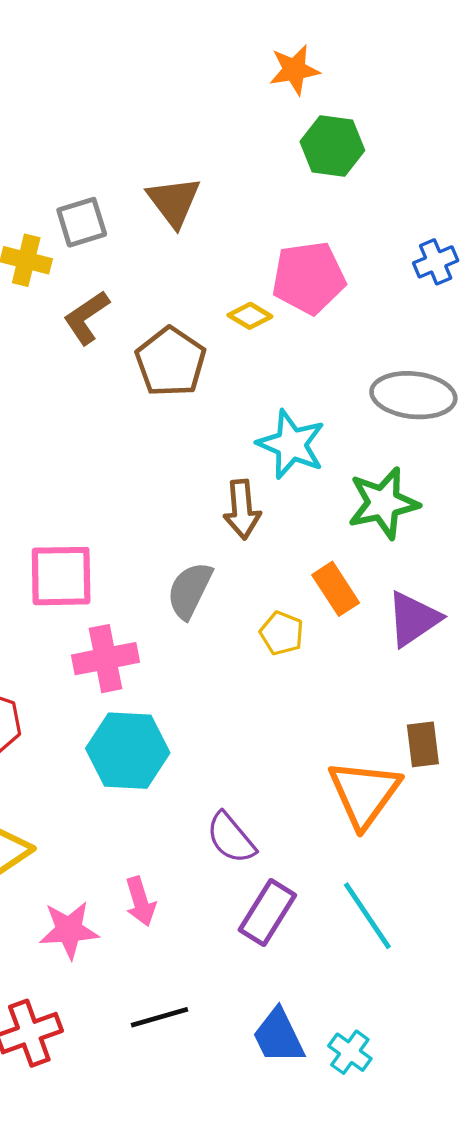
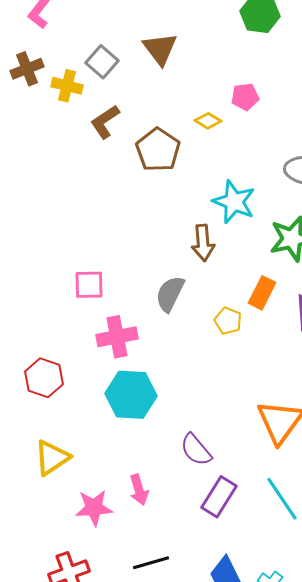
gray square: (82, 222) -> (102, 62), turned -32
pink pentagon: (309, 278) -> (245, 97), size x0.6
pink square: (61, 576) -> (89, 285), size x0.7
orange rectangle: (336, 589) -> (262, 293), turned 60

